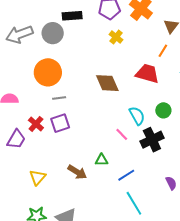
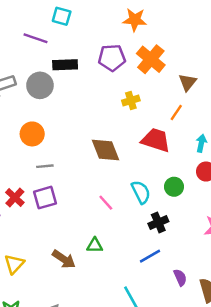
yellow cross: (116, 37) -> (131, 101), moved, turned 32
orange circle: (48, 72) -> (32, 134), size x0.7
pink line: (122, 134) -> (106, 203), moved
black cross: (152, 140) -> (158, 223), size x0.7
blue line: (126, 175) -> (150, 256), moved

